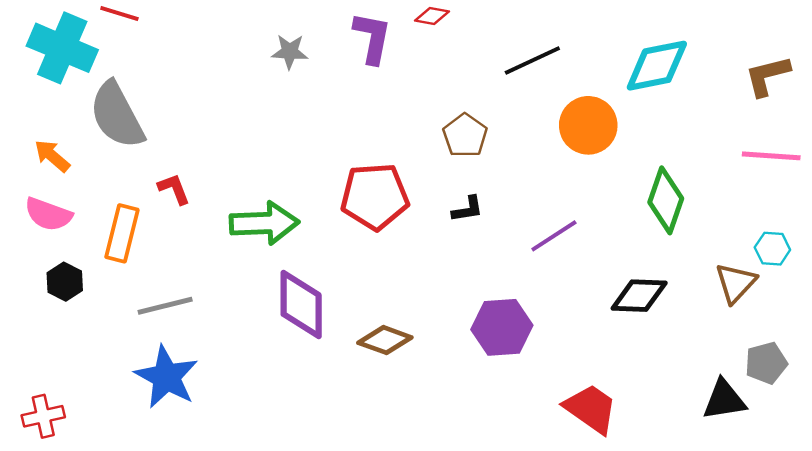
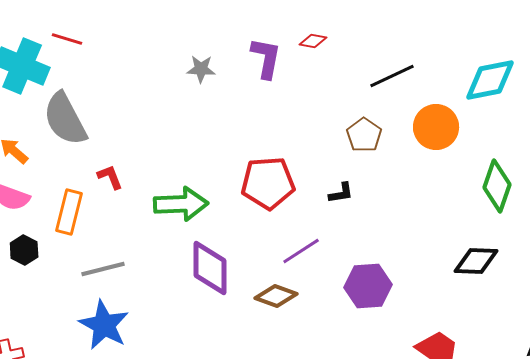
brown pentagon: (465, 135) -> (364, 135), moved
purple line: (554, 236) -> (301, 251), moved

